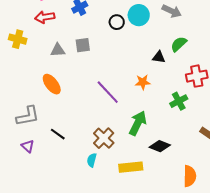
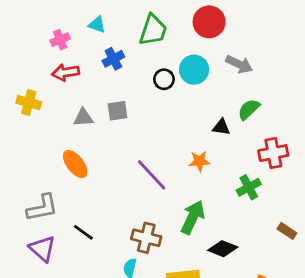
brown cross: (104, 138) -> (146, 238), turned -30
purple triangle: (28, 146) -> (42, 249), size x1.5

